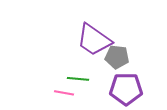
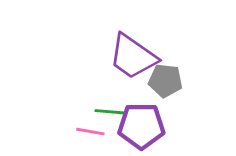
purple pentagon: (126, 89) -> (141, 126), moved

